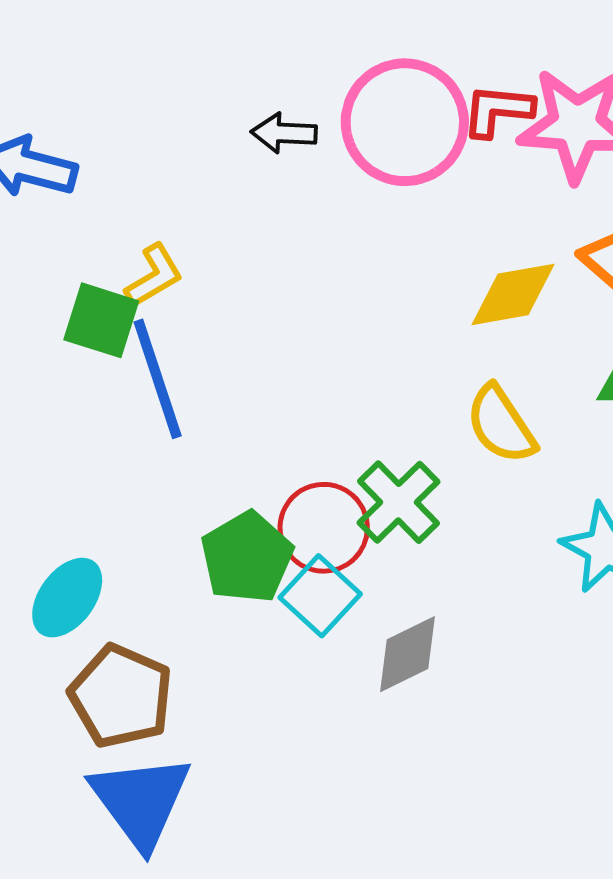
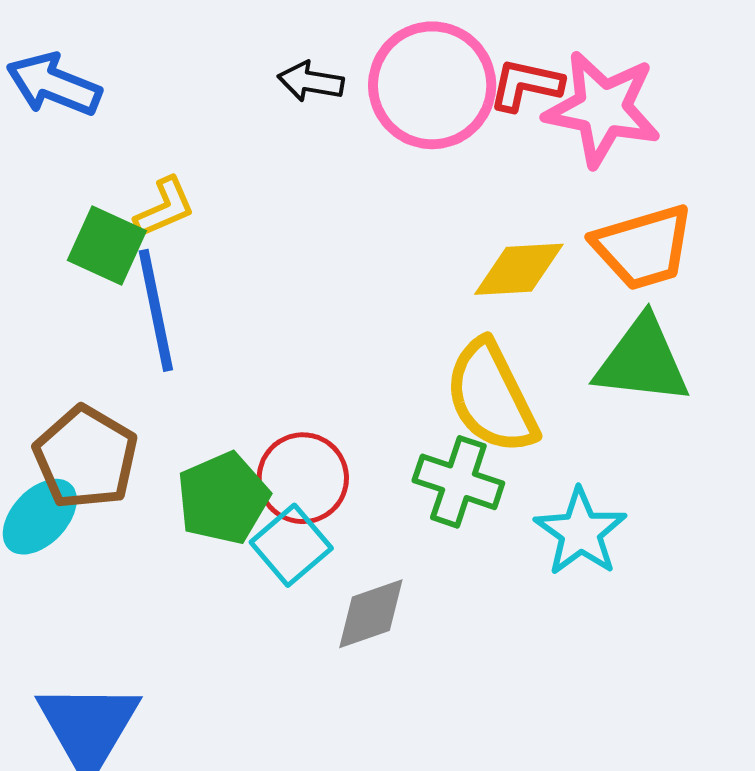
yellow semicircle: (501, 425) -> (491, 397), size x1.4
green cross: (399, 502) -> (458, 482), moved, turned -34
brown pentagon: (121, 696) -> (86, 457), moved

